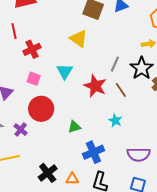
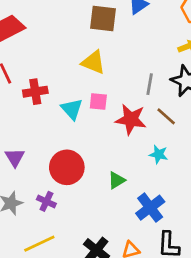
red cross: (32, 49) -> (35, 92), turned 30
cyan triangle: (65, 71) -> (72, 109), moved
pink square: (34, 79) -> (98, 102), moved
cyan star: (115, 121) -> (159, 154), moved

